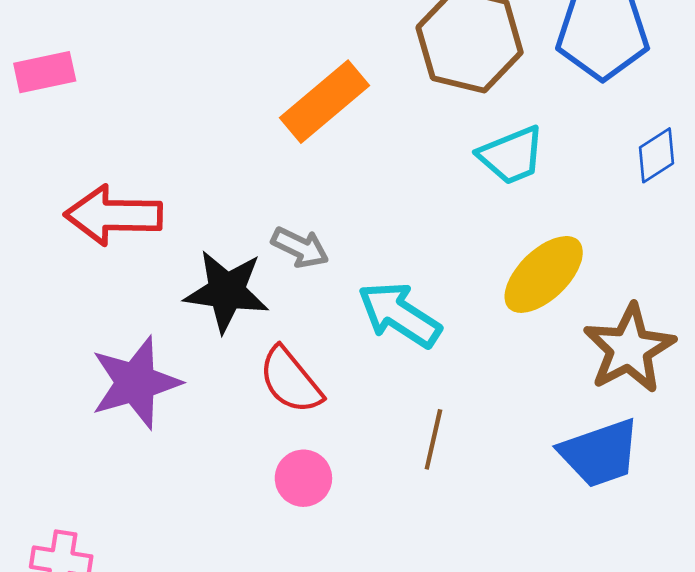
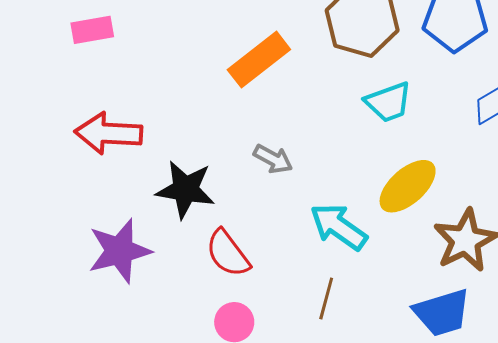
pink rectangle: (45, 72) -> (92, 30), moved
gray arrow: (300, 247) -> (273, 159), moved
cyan arrow: (399, 315) -> (339, 227), moved

